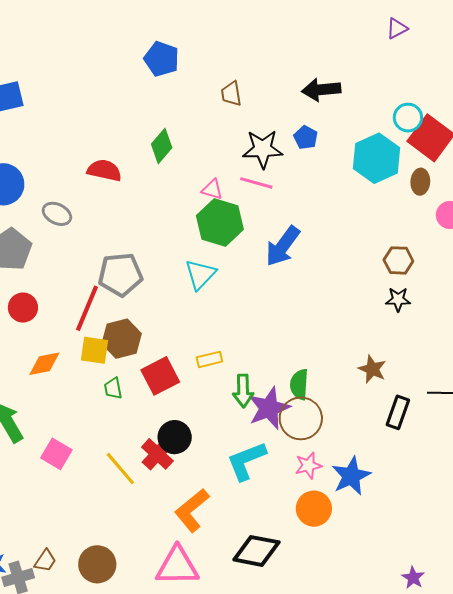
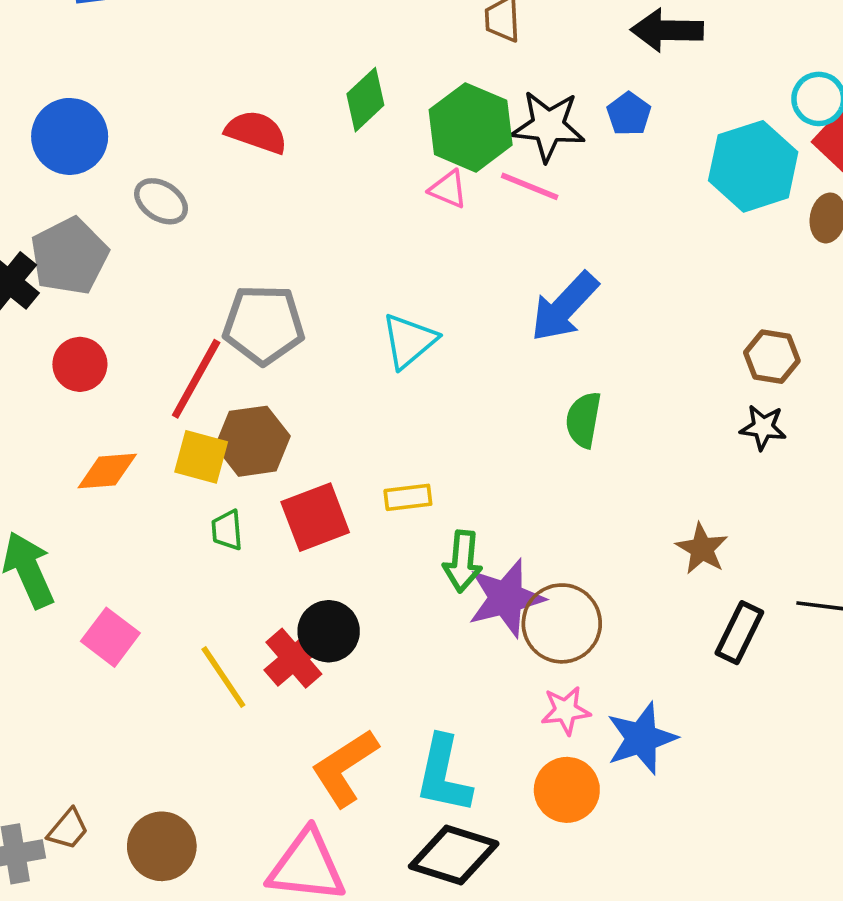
green hexagon: (220, 223) -> (471, 127), moved
green semicircle: (299, 384) -> (583, 420), moved
cyan L-shape: (246, 461) -> (443, 775), moved, turned -63

